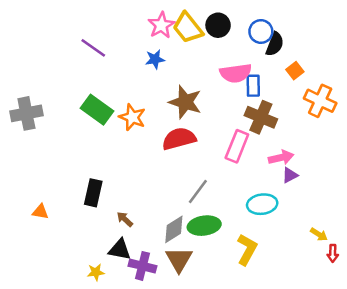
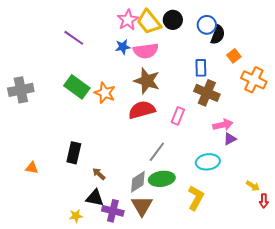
pink semicircle: (236, 73) -> (146, 51), moved
pink rectangle: (237, 146) -> (178, 116), moved, size x0.7

